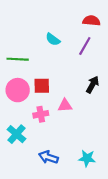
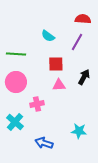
red square: (42, 86) -> (56, 64), moved
pink triangle: (65, 105) -> (59, 85), moved
cyan star: (87, 158) -> (79, 131), moved

